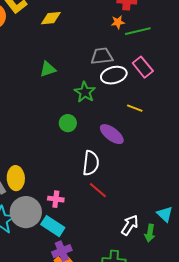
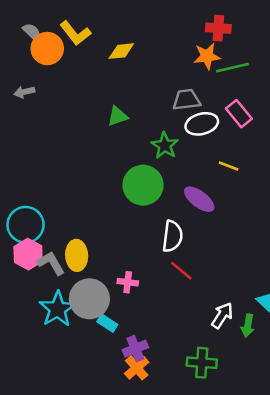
orange star: (118, 22) -> (207, 56), size x1.5
green circle: (68, 123) -> (143, 185), size x1.8
cyan rectangle: (53, 226) -> (107, 323), moved, size x0.7

